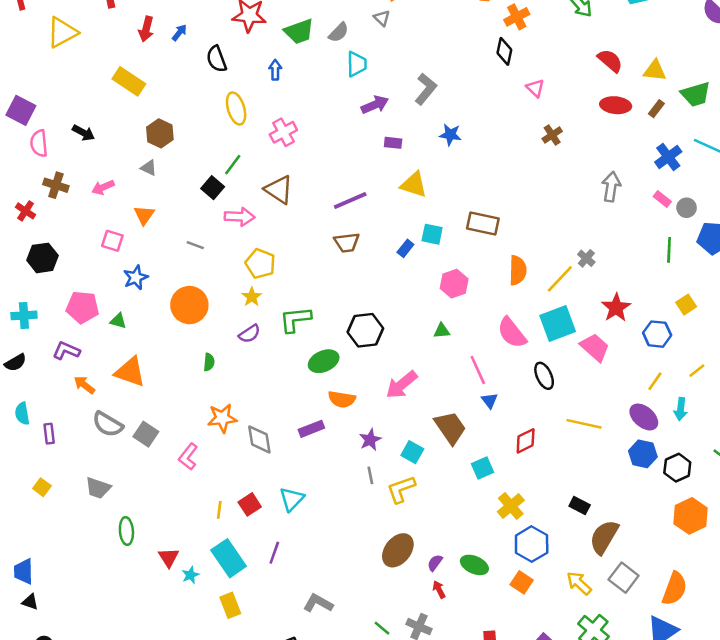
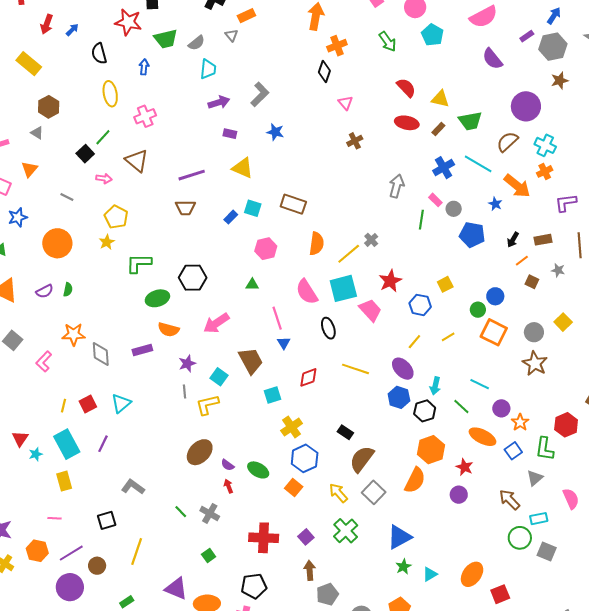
pink arrow: (240, 217) -> (104, 179), size x0.7
green line: (669, 250) -> (421, 220), moved
purple semicircle: (250, 334) -> (45, 291), moved
cyan arrow: (681, 409) -> (435, 386), moved
purple semicircle: (435, 563) -> (228, 465), turned -96
orange semicircle: (675, 589) -> (415, 480), moved

